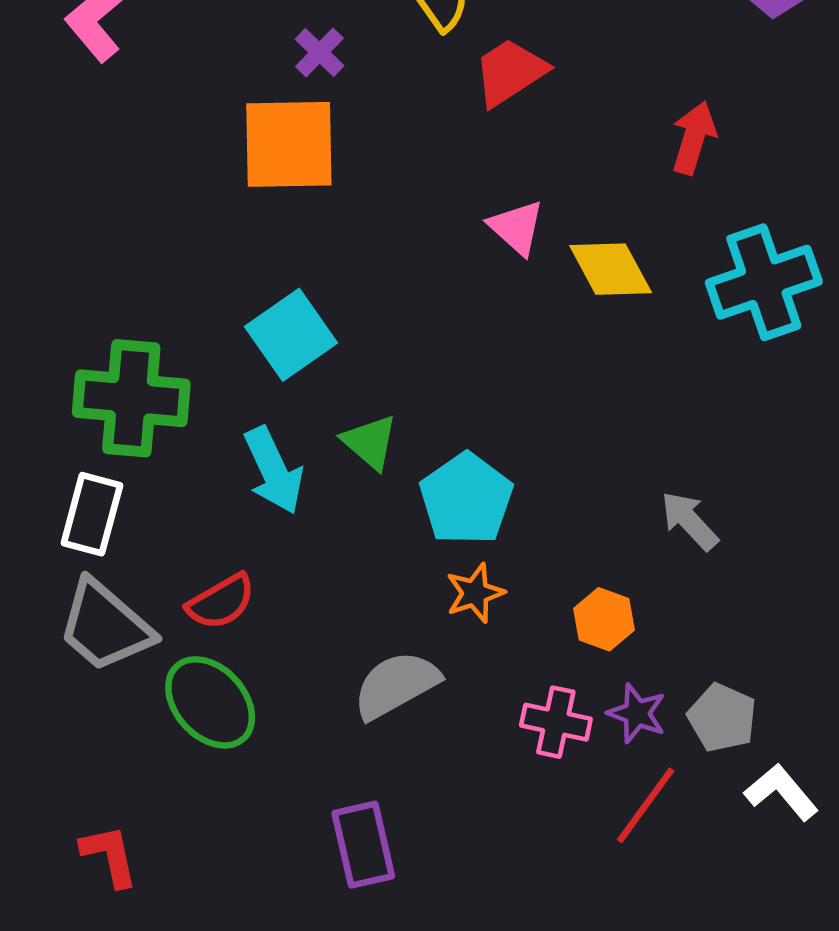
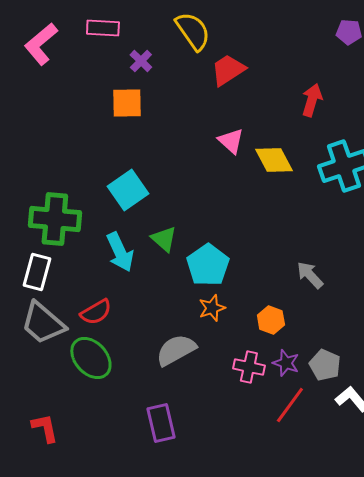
orange square: (289, 144) -> (127, 103), size x0.7

